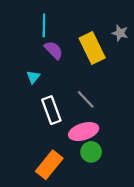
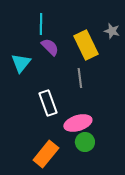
cyan triangle: (33, 77) -> (21, 63), moved, size x1.5
gray line: (86, 99) -> (80, 78), moved, turned 36

